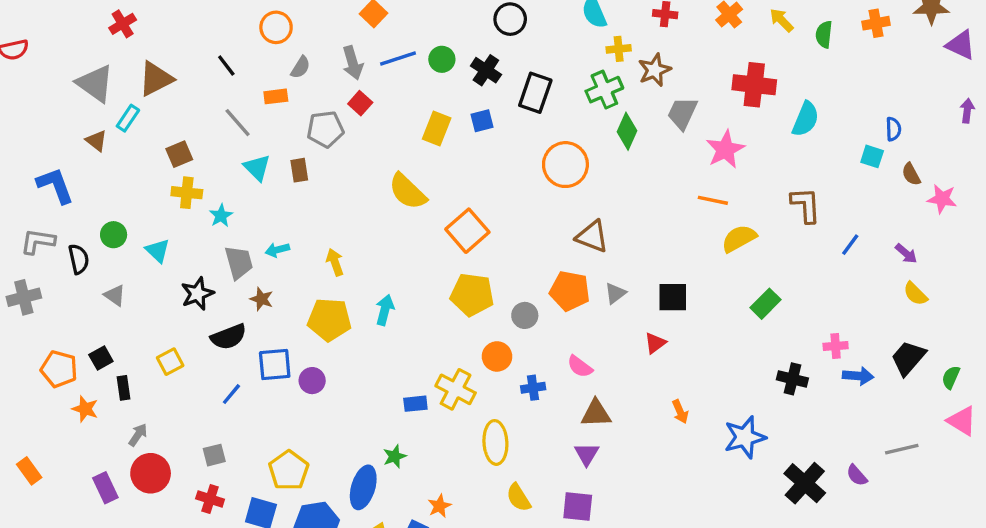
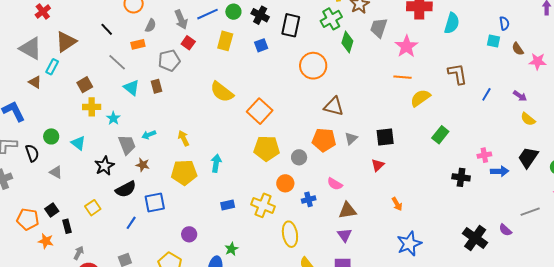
yellow rectangle: (437, 129) -> (225, 41), moved
purple circle: (312, 381) -> (189, 234), moved
blue rectangle: (415, 404) -> (228, 205), moved
blue star: (745, 437) -> (409, 244), moved

